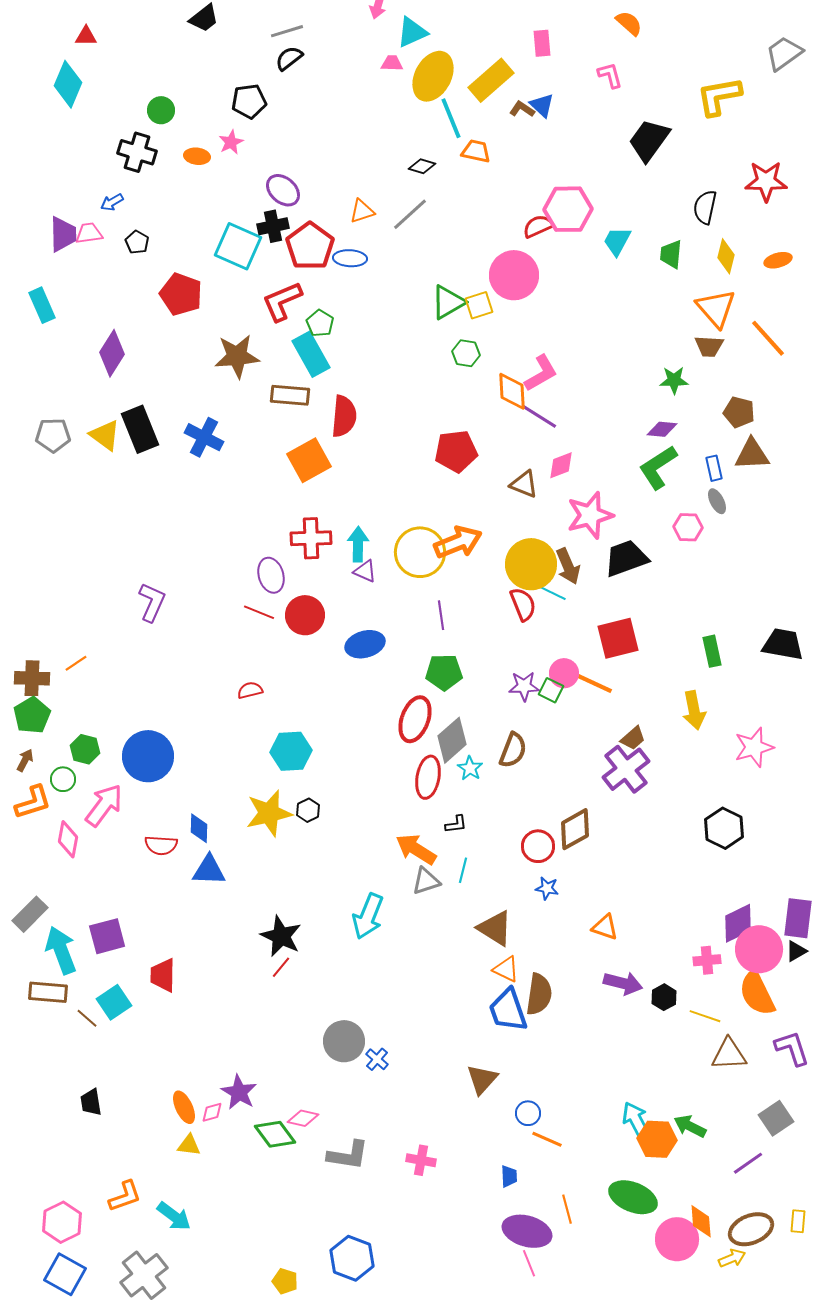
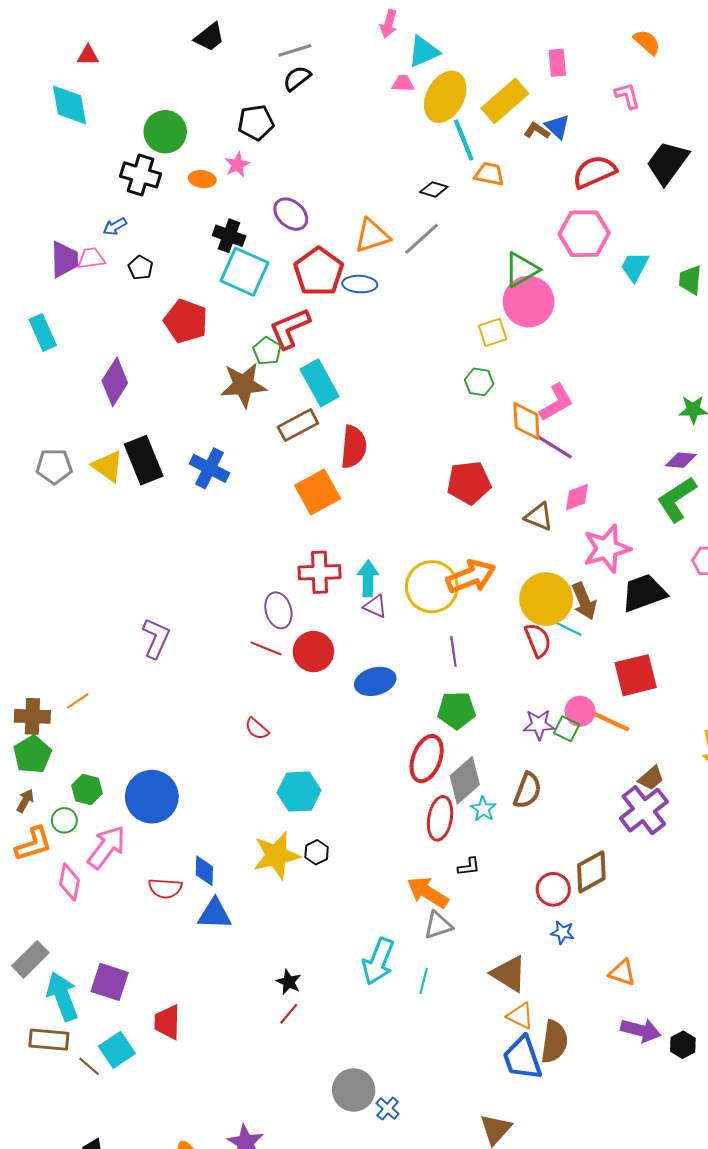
cyan diamond: (68, 84) -> (69, 105), turned -33
green circle: (161, 110) -> (165, 132), size x1.5
orange triangle: (362, 211) -> (372, 236), size x1.4
black cross: (273, 226) -> (229, 236), moved, turned 32
red semicircle: (538, 226) -> (594, 172), moved, size x1.4
green triangle: (448, 302) -> (521, 270), moved
green pentagon: (320, 323) -> (267, 351), moved
brown rectangle: (290, 395) -> (298, 425), turned -33
red semicircle: (250, 690) -> (257, 729), turned -125
cyan line: (463, 870) -> (424, 981), moved
purple square: (107, 936) -> (110, 982), turned 33
black star: (281, 936) -> (289, 982), size x0.6

